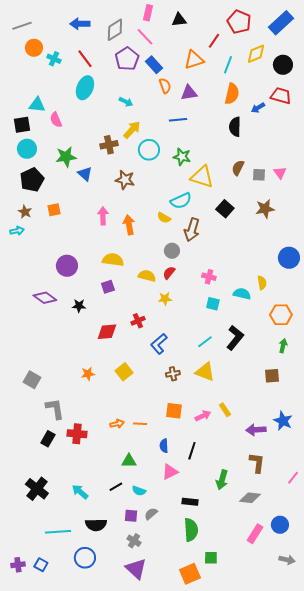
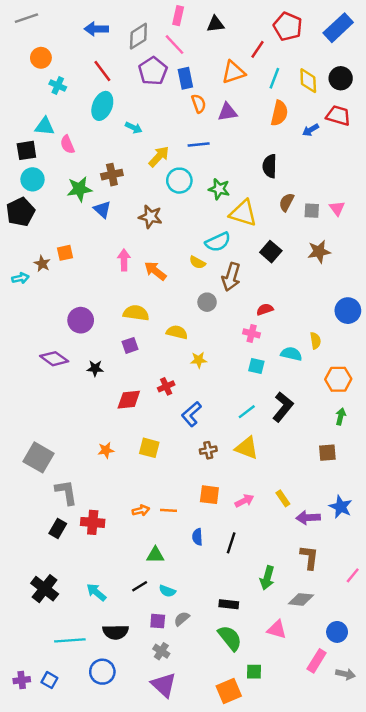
gray line: (22, 26) -> (26, 18), moved
yellow diamond: (256, 54) -> (308, 81), moved, turned -70
cyan cross: (54, 59) -> (58, 85), moved
blue rectangle: (154, 65) -> (185, 78), turned 30
cyan arrow: (126, 102) -> (134, 128), moved
blue line: (178, 120) -> (199, 144), moved
black semicircle: (235, 127) -> (270, 166), moved
brown cross: (109, 145) -> (112, 175), moved
black pentagon: (32, 180) -> (20, 212), moved
brown star: (25, 212) -> (42, 264), moved
orange arrow: (129, 225) -> (155, 271), turned -42
red semicircle: (169, 273) -> (265, 309), moved, turned 32
yellow square: (124, 372) -> (149, 448), turned -36
gray square: (32, 380) -> (39, 457), size x1.4
yellow rectangle: (225, 410) -> (283, 498), moved
pink triangle: (170, 472) -> (277, 630), moved, turned 42
green semicircle: (191, 530) -> (230, 638), turned -35
pink rectangle: (255, 534) -> (317, 661), moved

